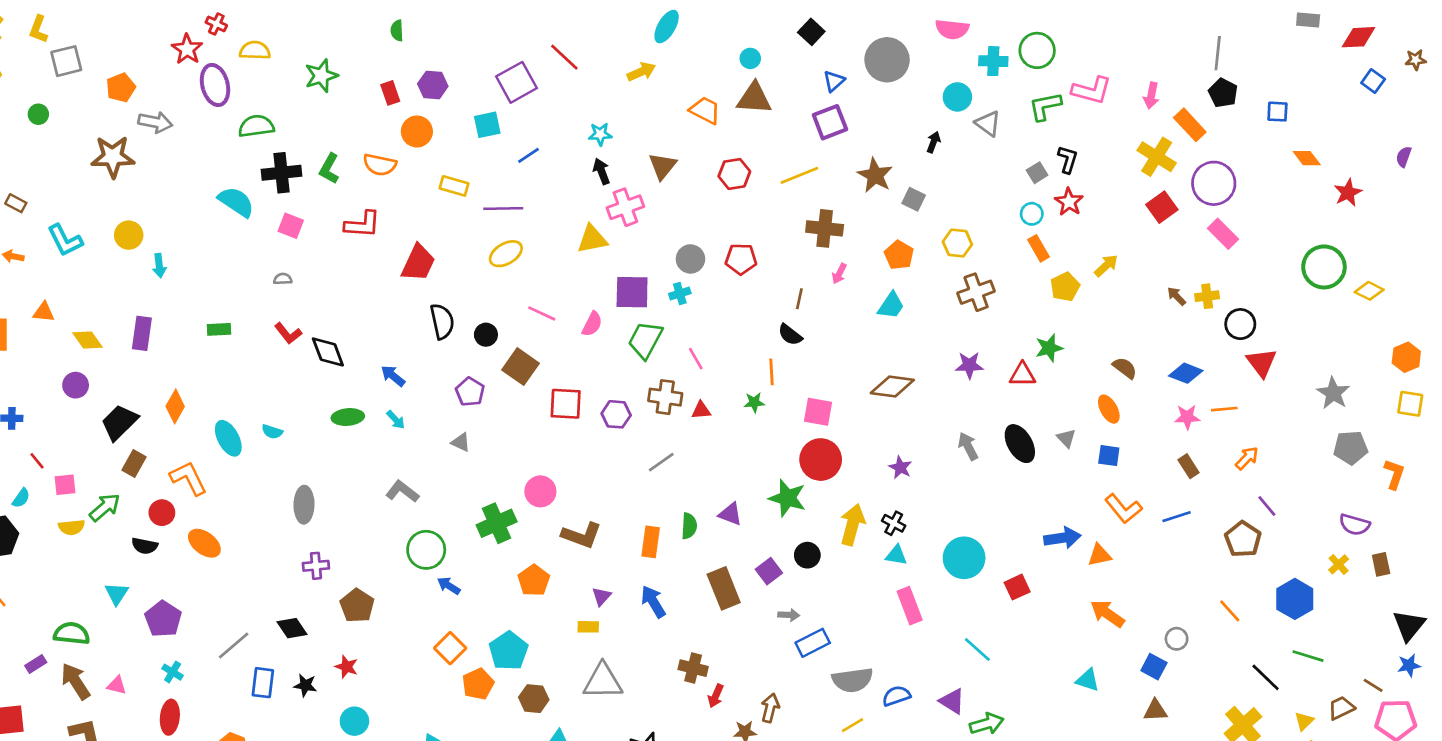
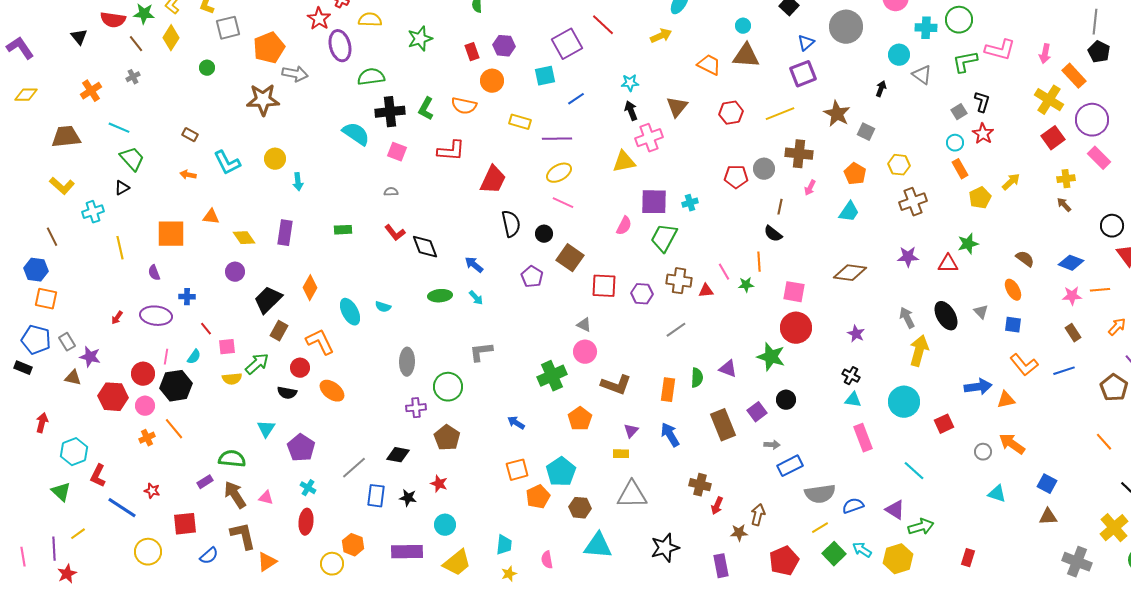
orange pentagon: (121, 88) -> (269, 48), size x1.4
gray circle: (690, 259) -> (764, 169), moved
yellow cross: (1207, 296) -> (1066, 179), moved
pink line: (542, 313) -> (563, 203), moved
pink line: (696, 359) -> (724, 272), moved
gray triangle: (461, 442) -> (584, 325), moved
gray L-shape: (402, 491) -> (481, 352), turned -45
yellow arrow: (852, 525) -> (919, 351), moved
green circle: (426, 550) -> (448, 387), moved
black diamond: (292, 628) -> (398, 455), turned -45
gray circle: (1177, 639) -> (983, 452), moved
orange square: (450, 648) -> (517, 470), turned 30

